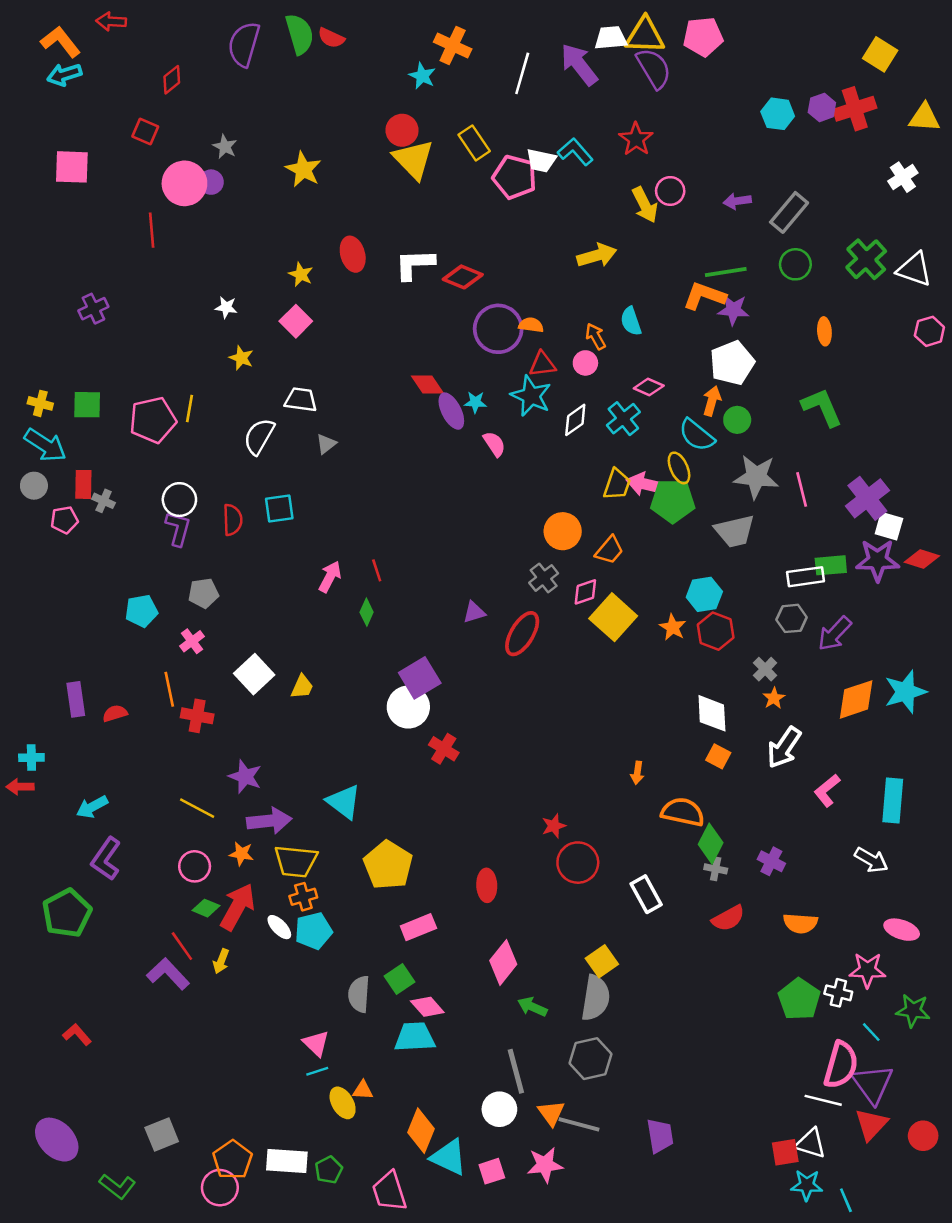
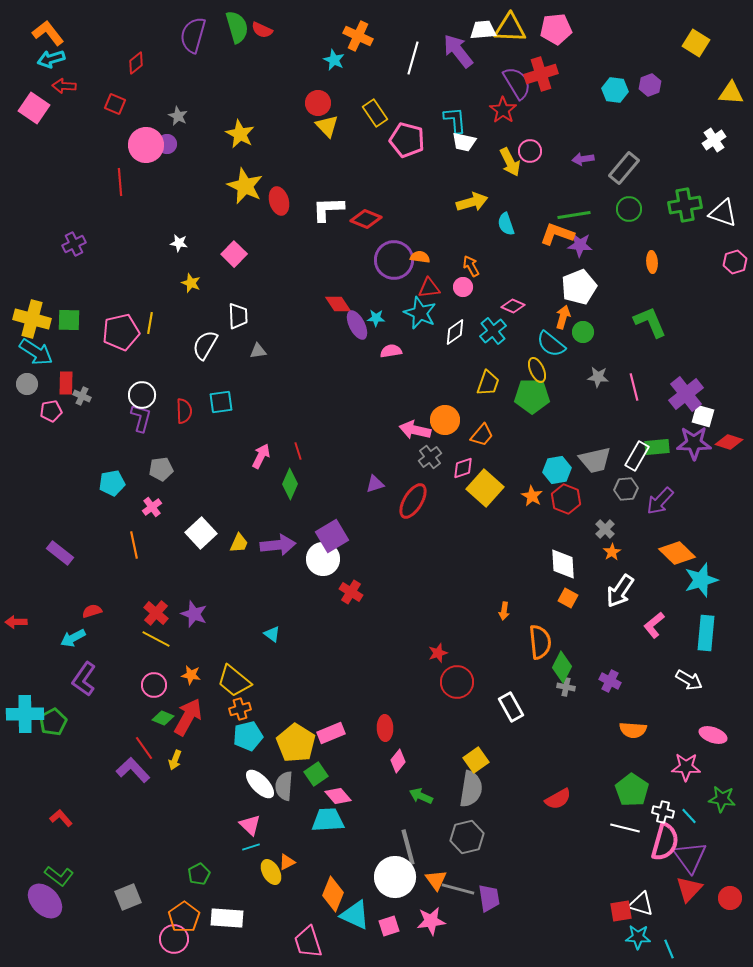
red arrow: (111, 21) -> (64, 86), moved
purple semicircle: (654, 68) -> (517, 83), moved
red cross: (855, 109) -> (541, 74), moved
cyan L-shape: (575, 152) -> (455, 120), turned 36
yellow triangle: (413, 159) -> (327, 126), size x0.7
white trapezoid: (541, 161) -> (464, 142), moved
pink square: (72, 167) -> (34, 108), moved, turned 32
green cross: (866, 259) -> (685, 205), turned 32
yellow star: (301, 274) -> (245, 186), moved, size x1.8
cyan semicircle: (631, 321) -> (506, 224), moved
white trapezoid: (301, 400) -> (238, 316), turned 80
yellow cross: (40, 403) -> (32, 319), size x1.8
gray triangle: (326, 444) -> (258, 351), turned 30
pink semicircle: (494, 444) -> (391, 351), turned -65
gray star: (756, 477) -> (598, 377), size x0.6
pink arrow: (646, 484) -> (415, 430), moved
gray trapezoid: (735, 531) -> (595, 460), moved
white rectangle: (805, 577) -> (637, 456), turned -52
green diamond: (367, 612) -> (290, 484), size x1.4
cyan star: (905, 692) -> (701, 580), moved
purple rectangle: (76, 699) -> (60, 553), turned -44
orange diamond: (856, 699) -> (677, 553), turned 63
red semicircle: (115, 713) -> (92, 611), moved
red cross: (197, 716) -> (156, 613), moved, turned 30
cyan cross: (31, 758) -> (25, 714), moved, size x1.8
cyan triangle: (344, 802) -> (272, 634), size x0.6
orange semicircle: (683, 812) -> (540, 642), turned 72
purple arrow: (269, 821) -> (278, 545), moved
yellow trapezoid: (296, 861) -> (234, 681), turned 33
yellow pentagon: (388, 865) -> (296, 743), moved
red ellipse: (487, 885) -> (385, 728), moved
green pentagon: (67, 913) -> (53, 722), size x0.7
red semicircle: (728, 918) -> (558, 799), moved
white ellipse: (279, 927) -> (260, 784), moved, size x1.5
pink diamond: (503, 962) -> (398, 761), size x0.7
white cross: (838, 993) -> (663, 812), moved
orange triangle: (363, 1090) -> (287, 862), turned -30
white line: (823, 1100) -> (625, 828), moved
white circle: (499, 1109) -> (395, 877), size x1.5
purple trapezoid: (660, 1136) -> (489, 898), moved
green pentagon: (329, 1170) -> (199, 874), moved
green L-shape: (117, 1186) -> (59, 876), moved

